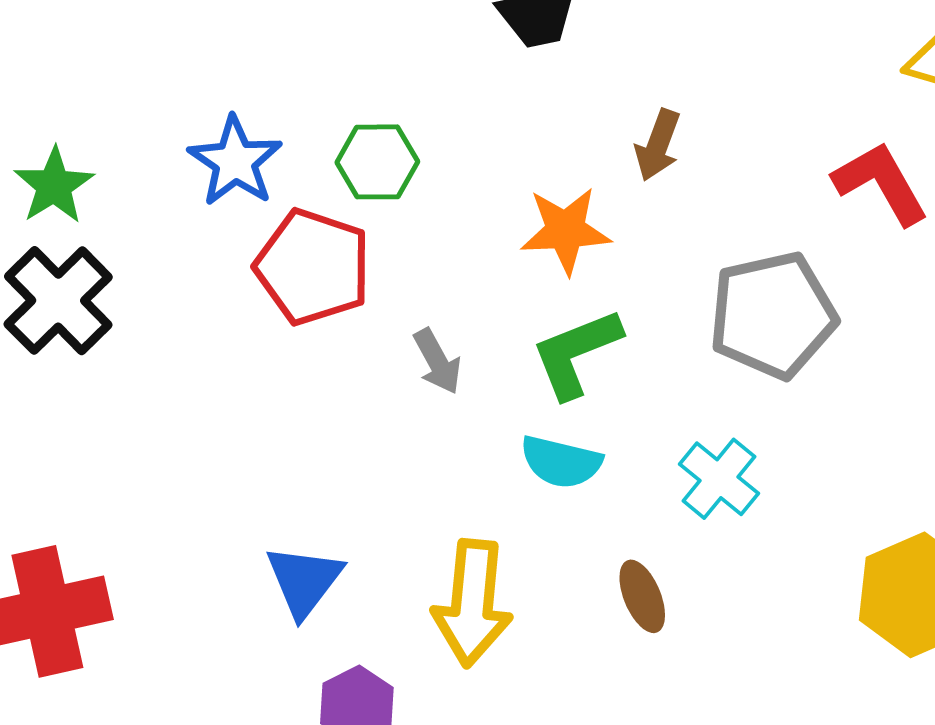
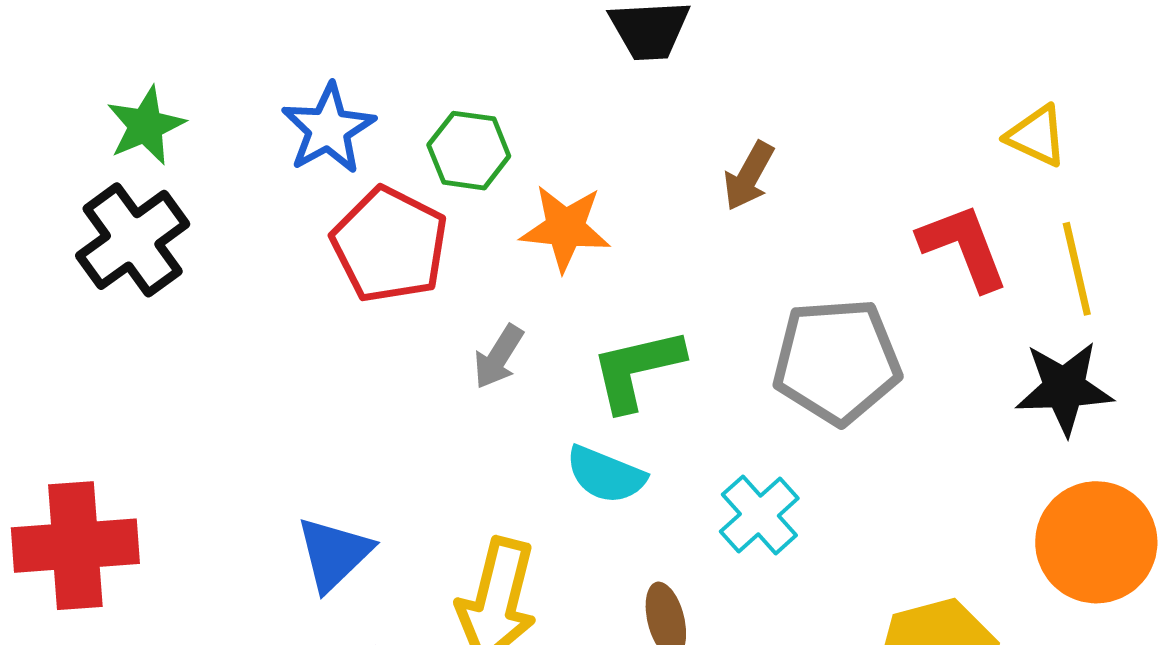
orange star: (566, 230) -> (565, 228), moved
gray arrow: (437, 361) -> (498, 357), turned 52

